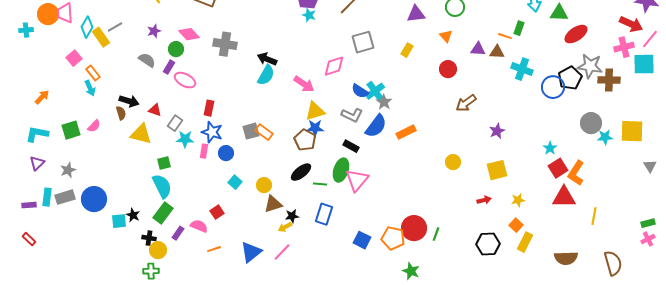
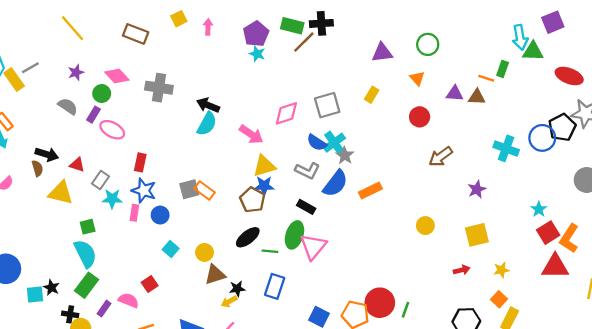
green triangle: (559, 13) -> (533, 51), moved
red ellipse: (576, 34) -> (569, 76), turned 55
gray square: (363, 42) -> (327, 105), moved
cyan cross: (522, 69) -> (506, 148), moved

